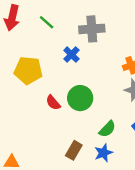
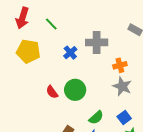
gray cross: (92, 29) -> (97, 42), moved
yellow pentagon: (28, 70) -> (28, 51), moved

